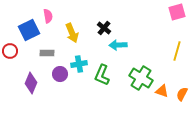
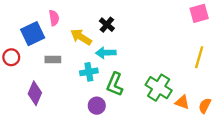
black cross: (104, 28) -> (107, 25), moved
yellow arrow: (72, 33) -> (81, 37), turned 144
cyan arrow: (118, 45) -> (106, 53), moved
purple circle: (60, 74) -> (97, 106), moved

